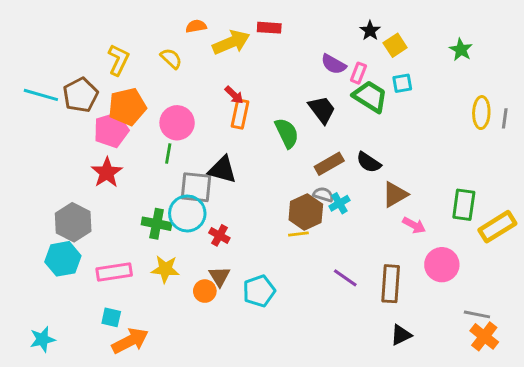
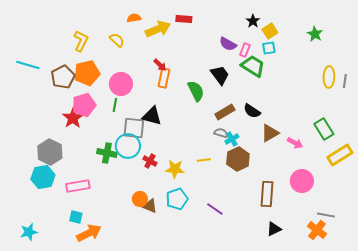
cyan square: (402, 83) -> (269, 48), moved
brown pentagon: (80, 95) -> (63, 77), moved
pink pentagon: (111, 130) -> (84, 105), moved
green rectangle: (464, 205) -> (324, 129), moved, turned -40
brown hexagon: (306, 212) -> (238, 159), moved
pink arrow: (414, 225) -> (295, 143), moved
yellow star: (165, 269) -> (175, 169), moved
brown triangle: (219, 276) -> (150, 206), moved, turned -35
purple line: (345, 278) -> (215, 209), moved
orange cross: (484, 336) -> (317, 230), moved

